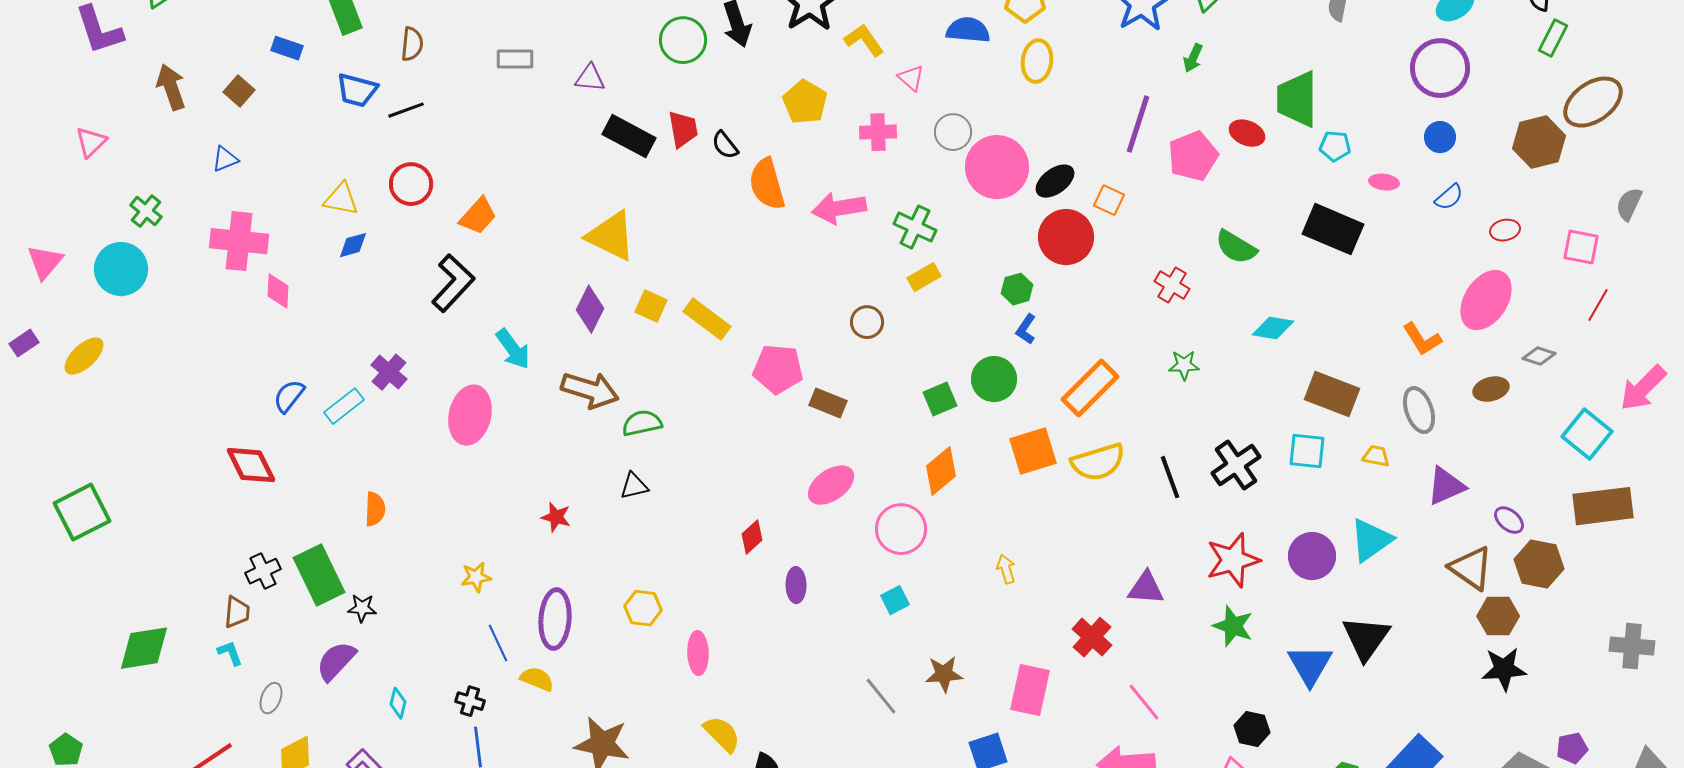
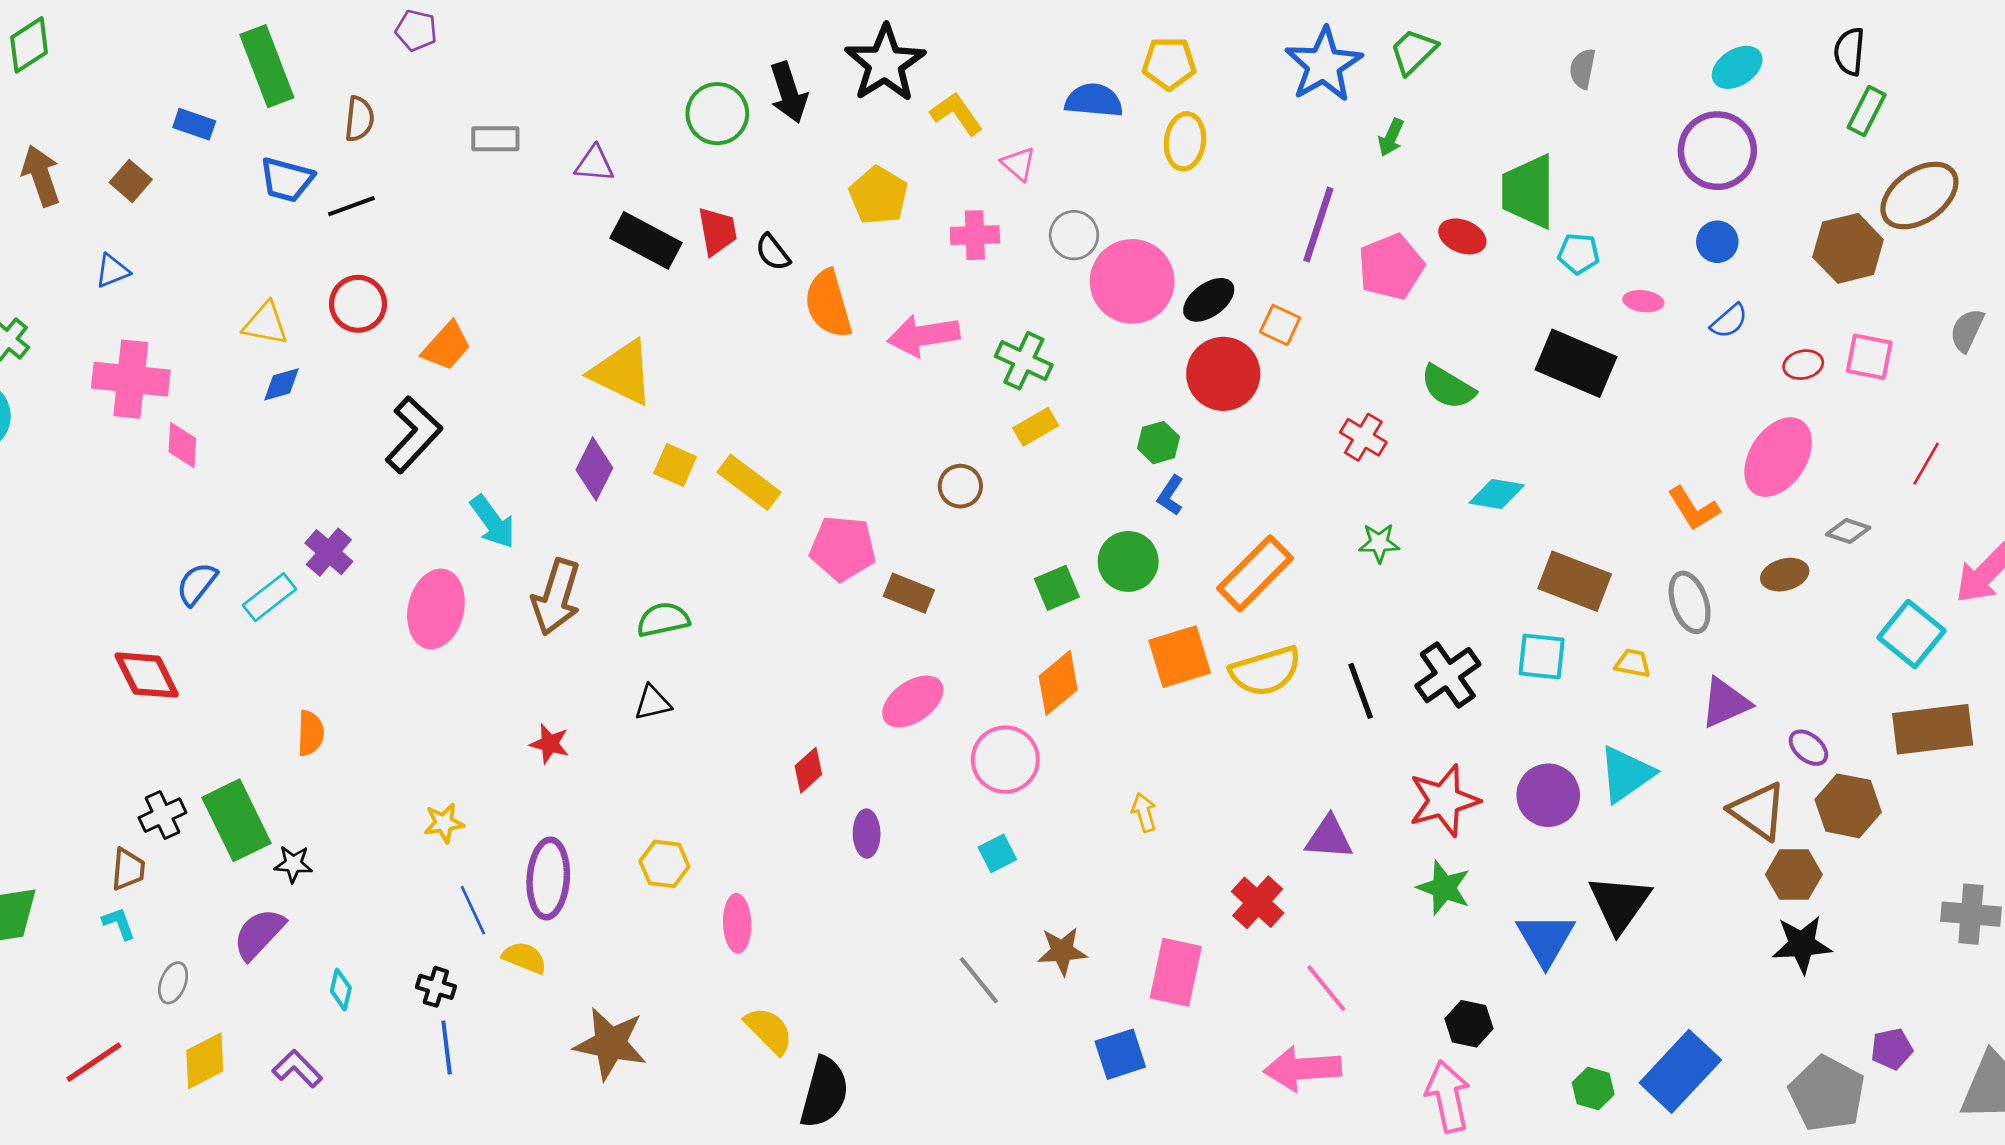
pink square: (1581, 247) -> (1869, 357), moved
brown arrow: (590, 390) -> (556, 597), moved, turned 90

